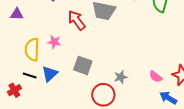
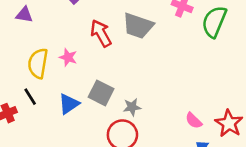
blue triangle: (50, 74) -> (69, 104), moved
black line: (30, 75) -> (30, 97), turned 32
gray star: (121, 77) -> (132, 107), moved

